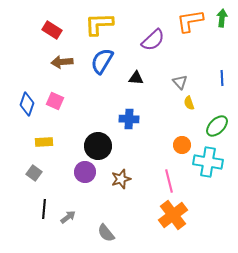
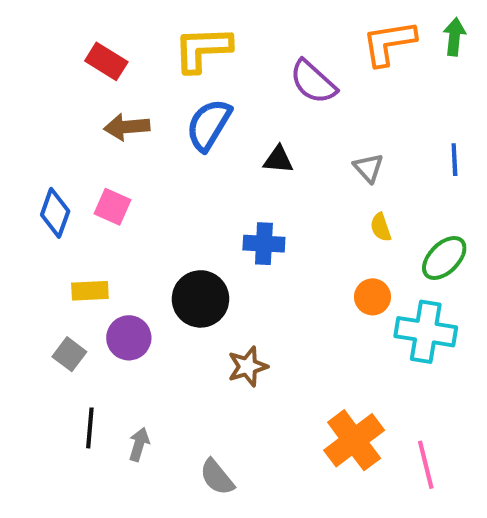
purple semicircle: (153, 40) -> (313, 82), turned 85
yellow semicircle: (189, 103) -> (381, 227), moved
purple circle: (85, 172) -> (129, 338), moved
pink line: (169, 181) -> (426, 465), moved
gray arrow: (68, 217) -> (139, 444), turned -35

